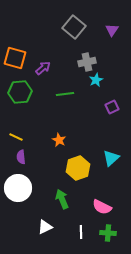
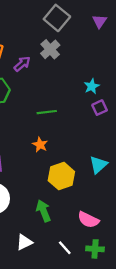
gray cross: (87, 62) -> (50, 49), moved, turned -30
cyan star: (96, 80) -> (92, 86), moved
green line: (65, 94) -> (47, 112), moved
white line: (81, 232) -> (65, 248), turned -40

